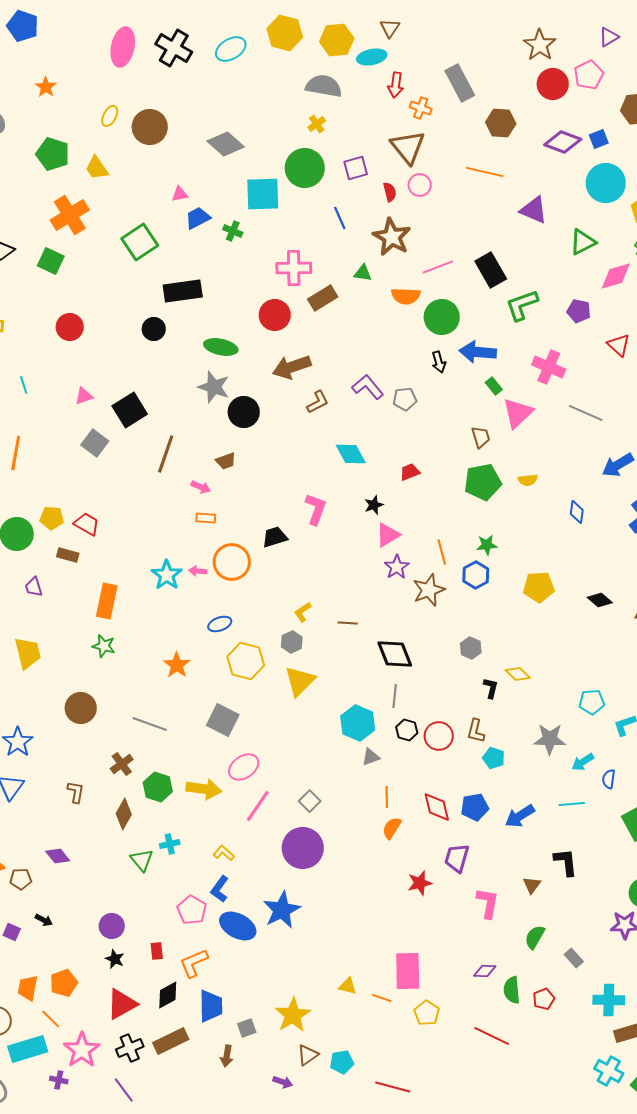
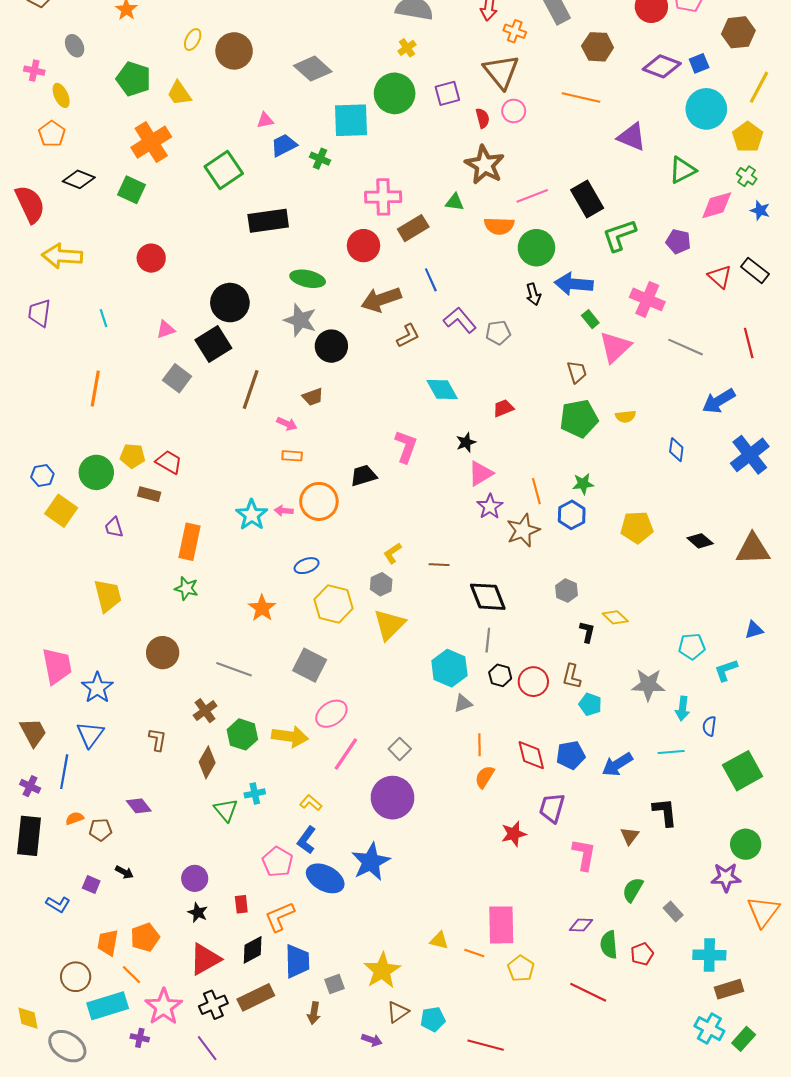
blue line: (340, 218) -> (431, 280), moved
black circle: (154, 329) -> (230, 303), moved, size x1.6
cyan arrow: (583, 762) -> (682, 709), turned -50

